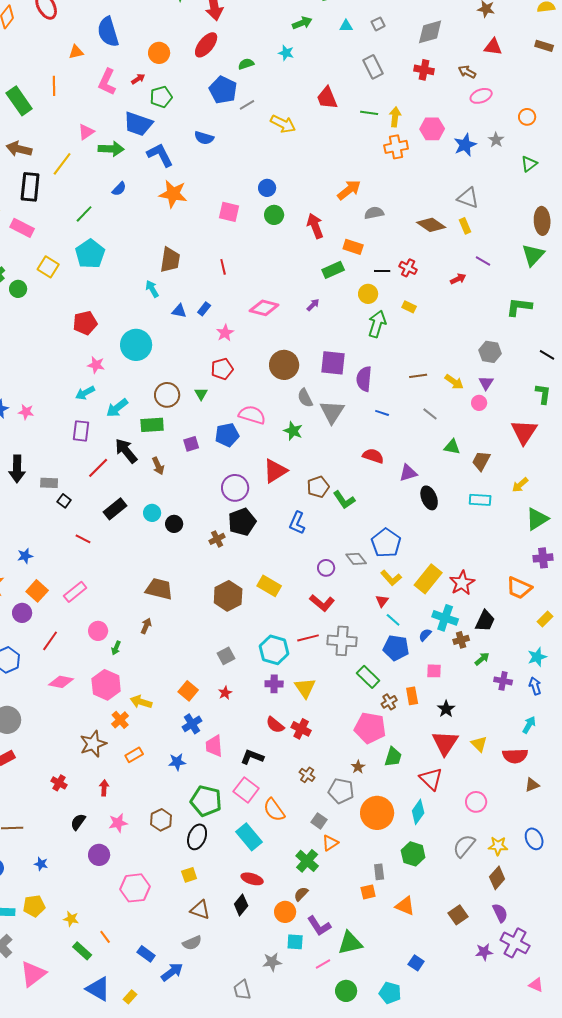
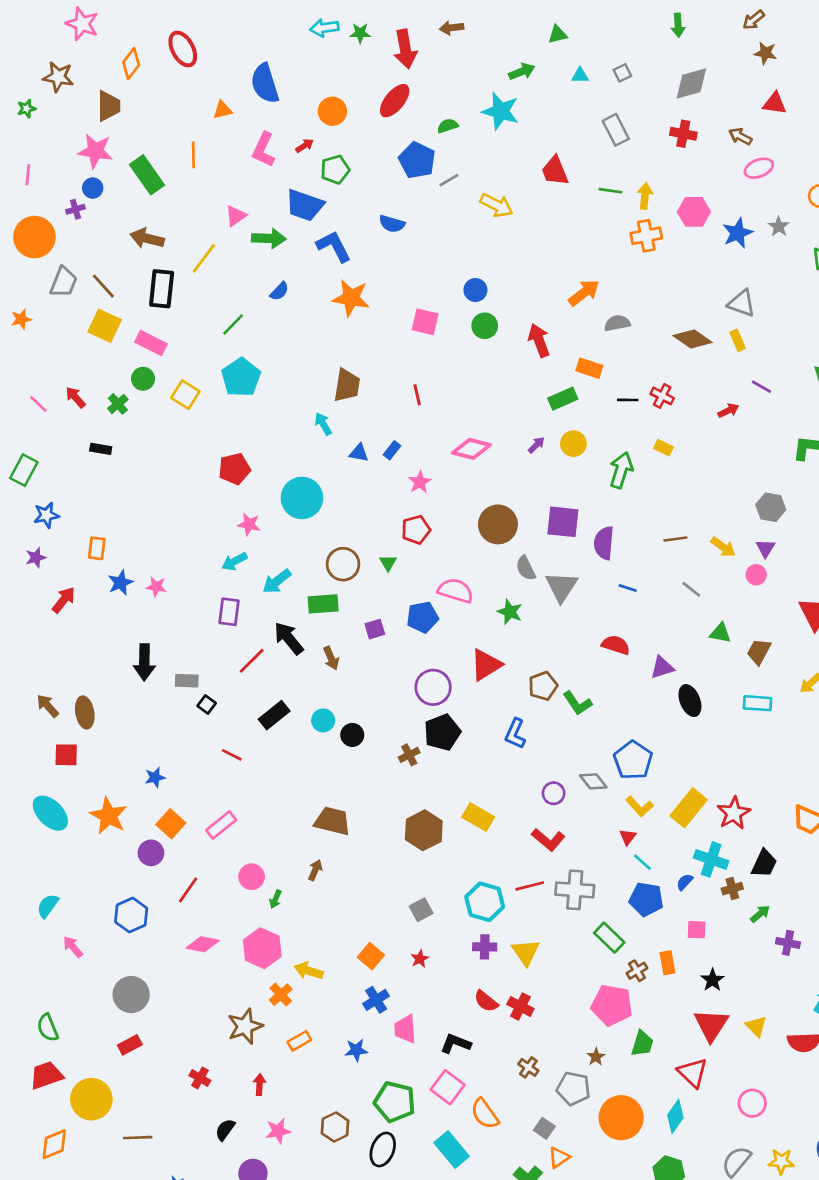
cyan star: (286, 53) -> (501, 111), size x1.8
green circle: (18, 289) -> (143, 379), moved
yellow circle: (368, 294) -> (573, 444), moved

